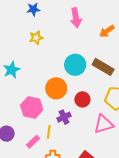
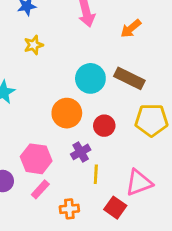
pink hexagon: (32, 107) -> (36, 159), moved
pink triangle: (104, 124) -> (139, 183), moved
yellow line: (49, 132) -> (96, 174), moved

